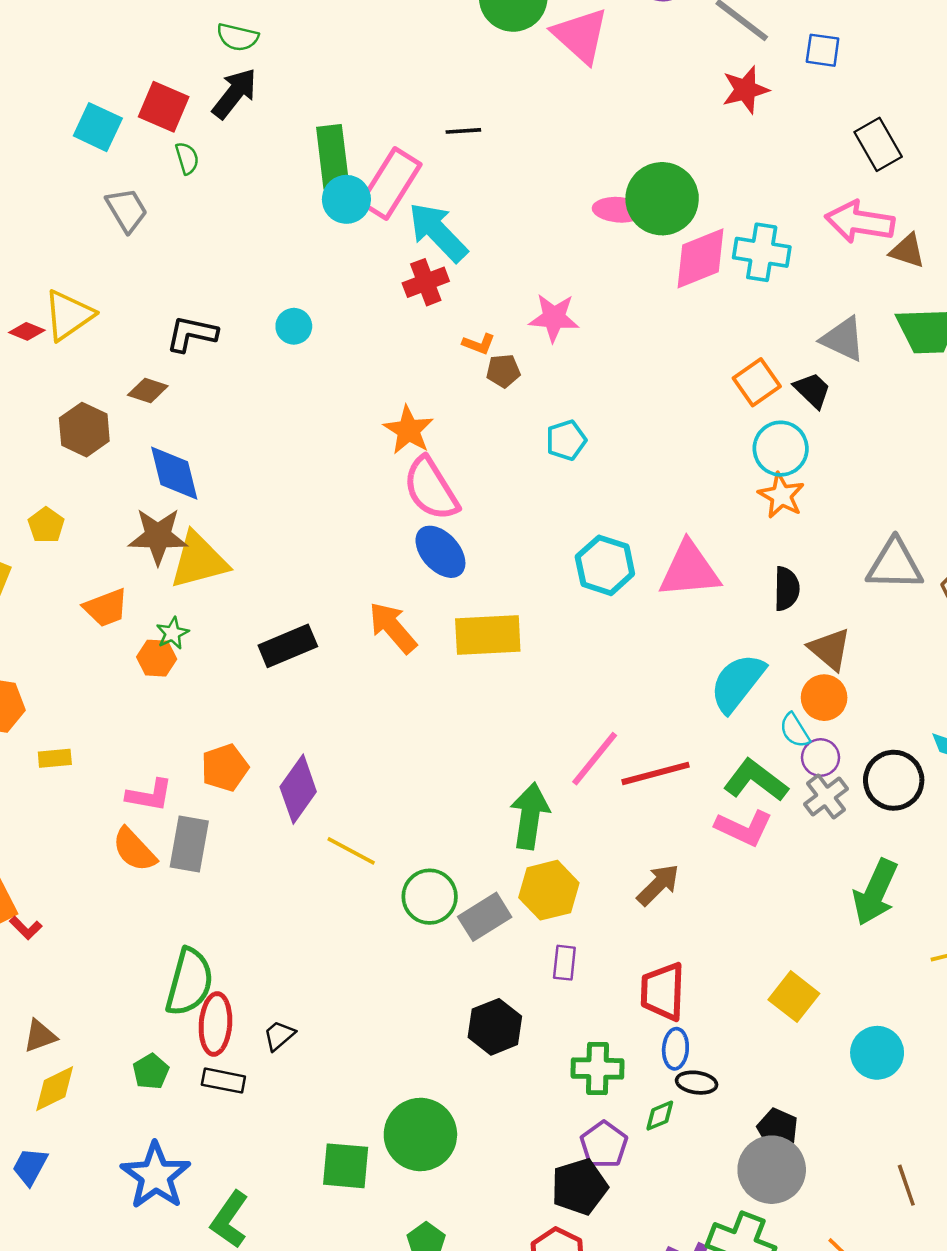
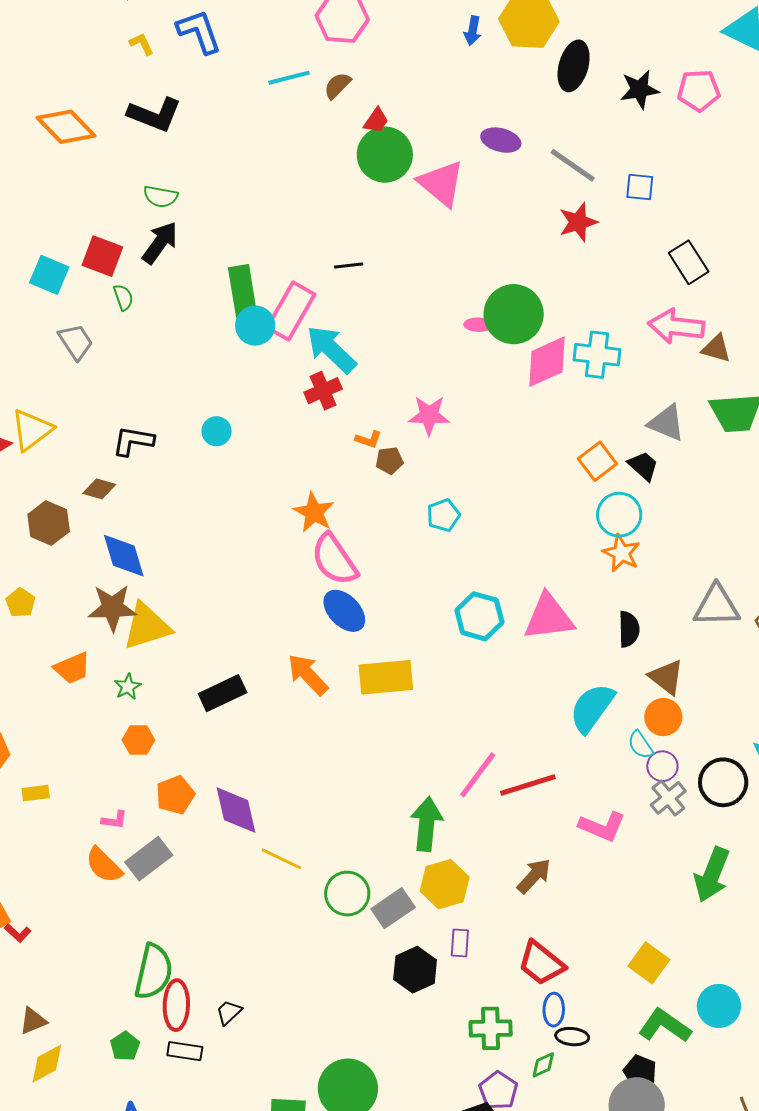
pink ellipse: (619, 210) -> (478, 325), size x0.7
orange hexagon: (157, 658) -> (138, 740), moved
green L-shape: (756, 780) -> (665, 1026), moved
purple diamond: (298, 789) -> (236, 810), turned -46
pink L-shape: (149, 795) -> (114, 820), size x0.7
gray rectangle: (189, 844) -> (149, 859), turned 45
red trapezoid: (663, 991) -> (541, 963), turned -51
black hexagon: (495, 1027) -> (415, 970), moved

